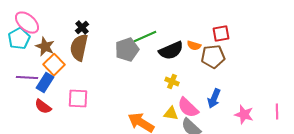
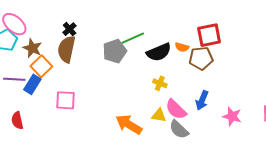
red square: (221, 34) -> (209, 35), size x1.4
red semicircle: (43, 107) -> (17, 120), moved, turned 42

